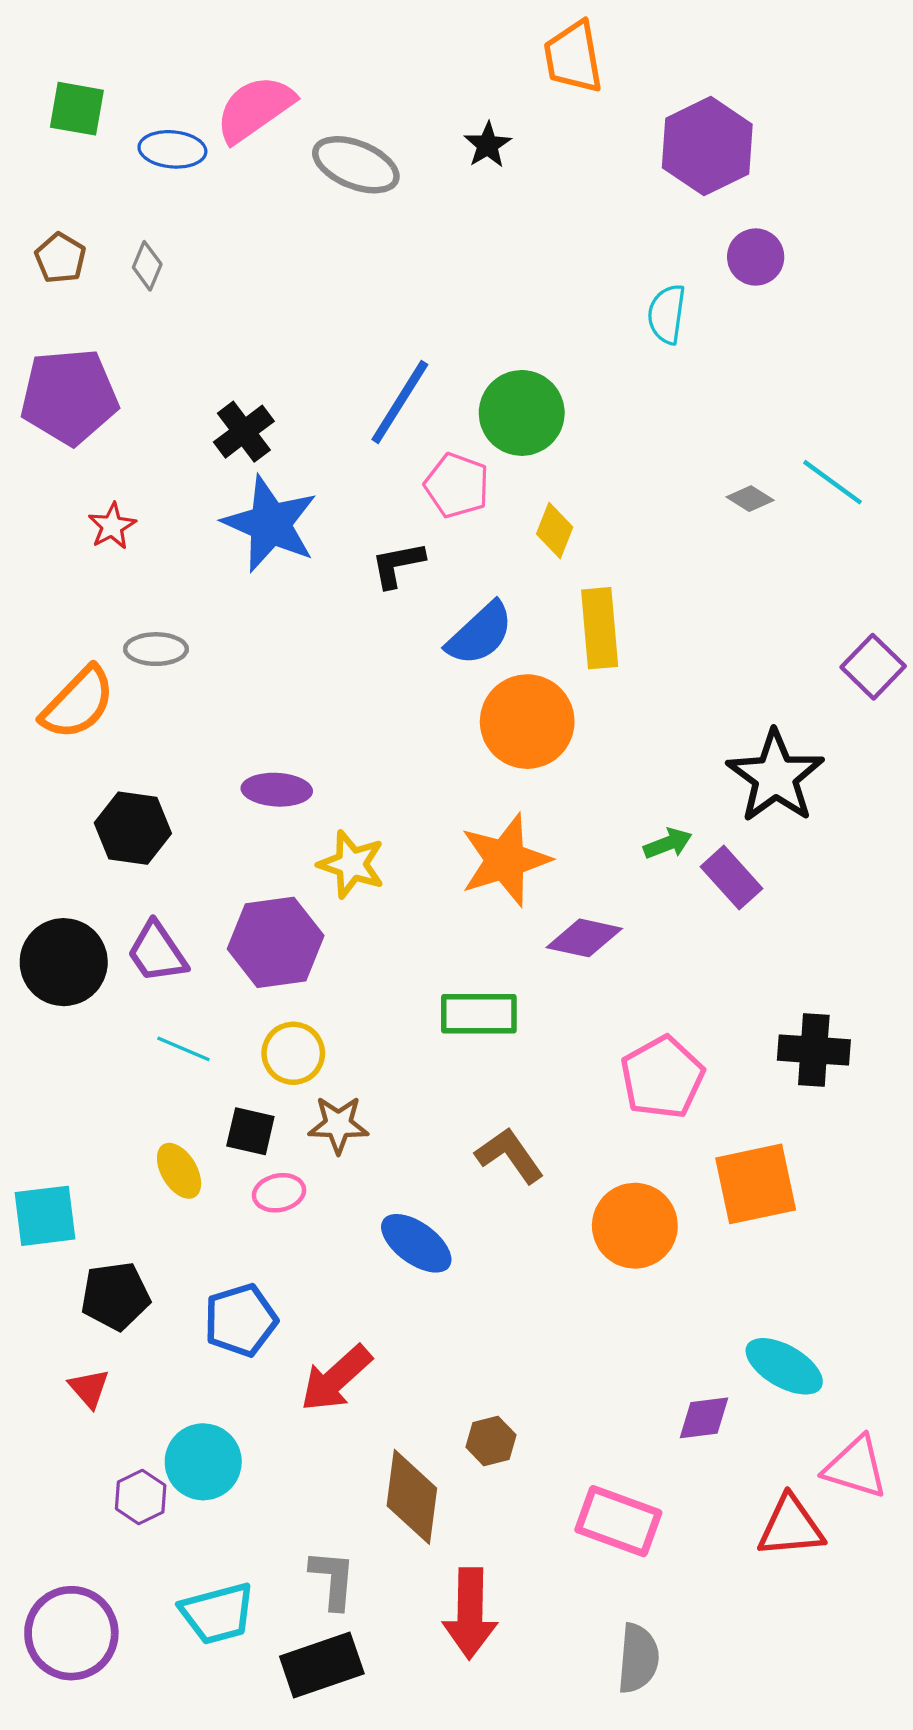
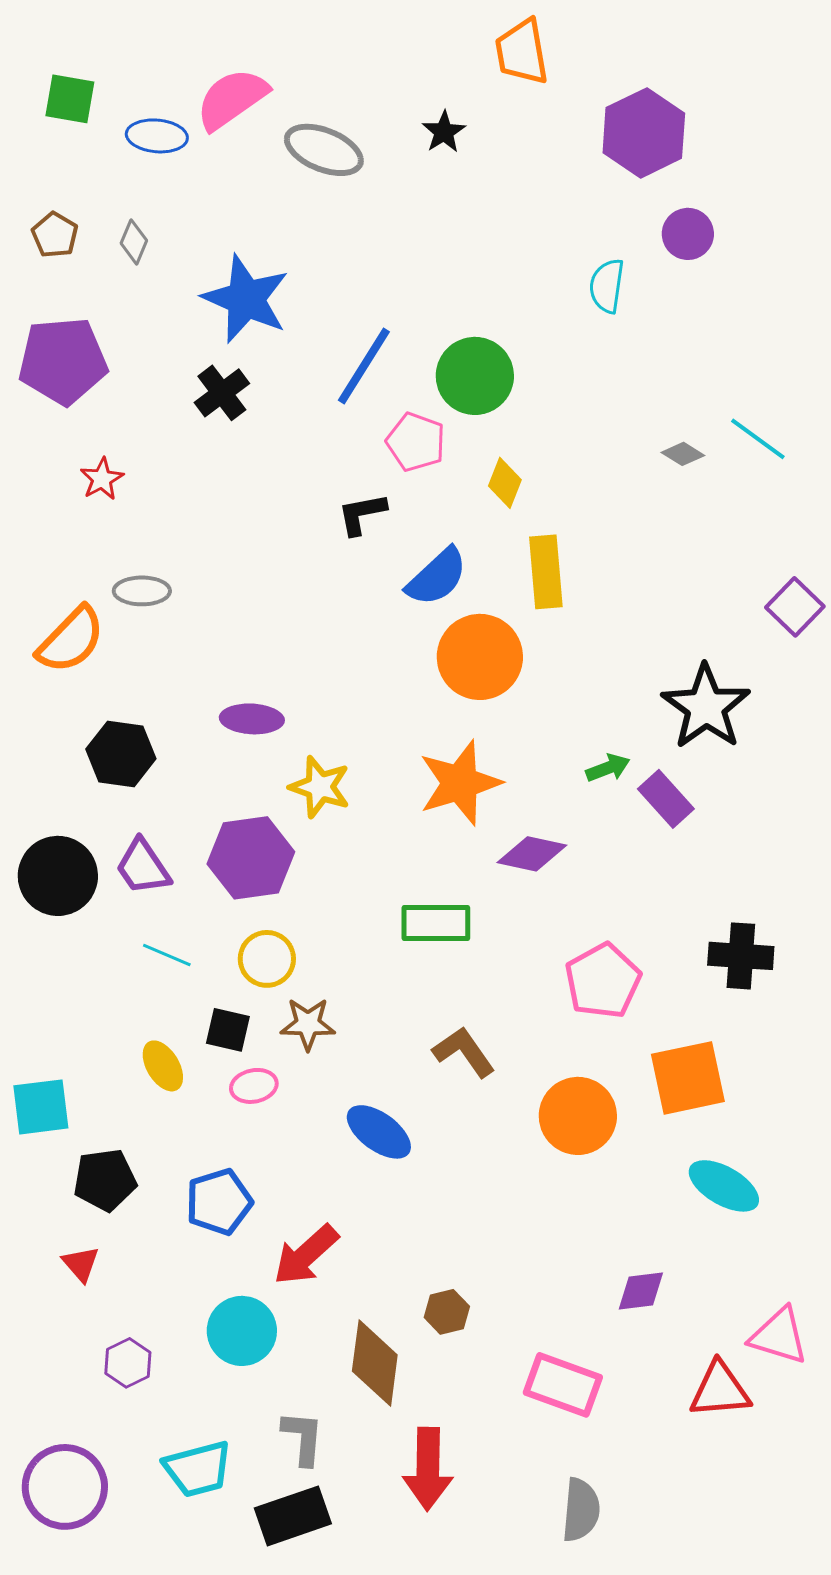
blue star: (270, 524) -> (246, 299), moved
cyan ellipse: (784, 1366) -> (724, 1186), moved
cyan circle: (203, 1462) -> (242, 1331), moved

